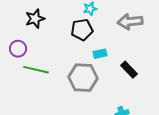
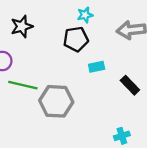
gray hexagon: (83, 78) -> (56, 101), moved

